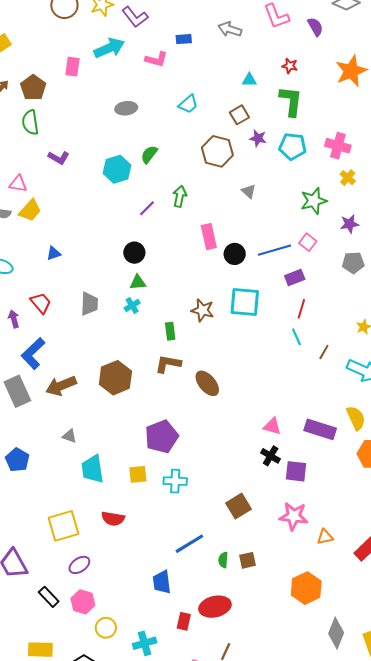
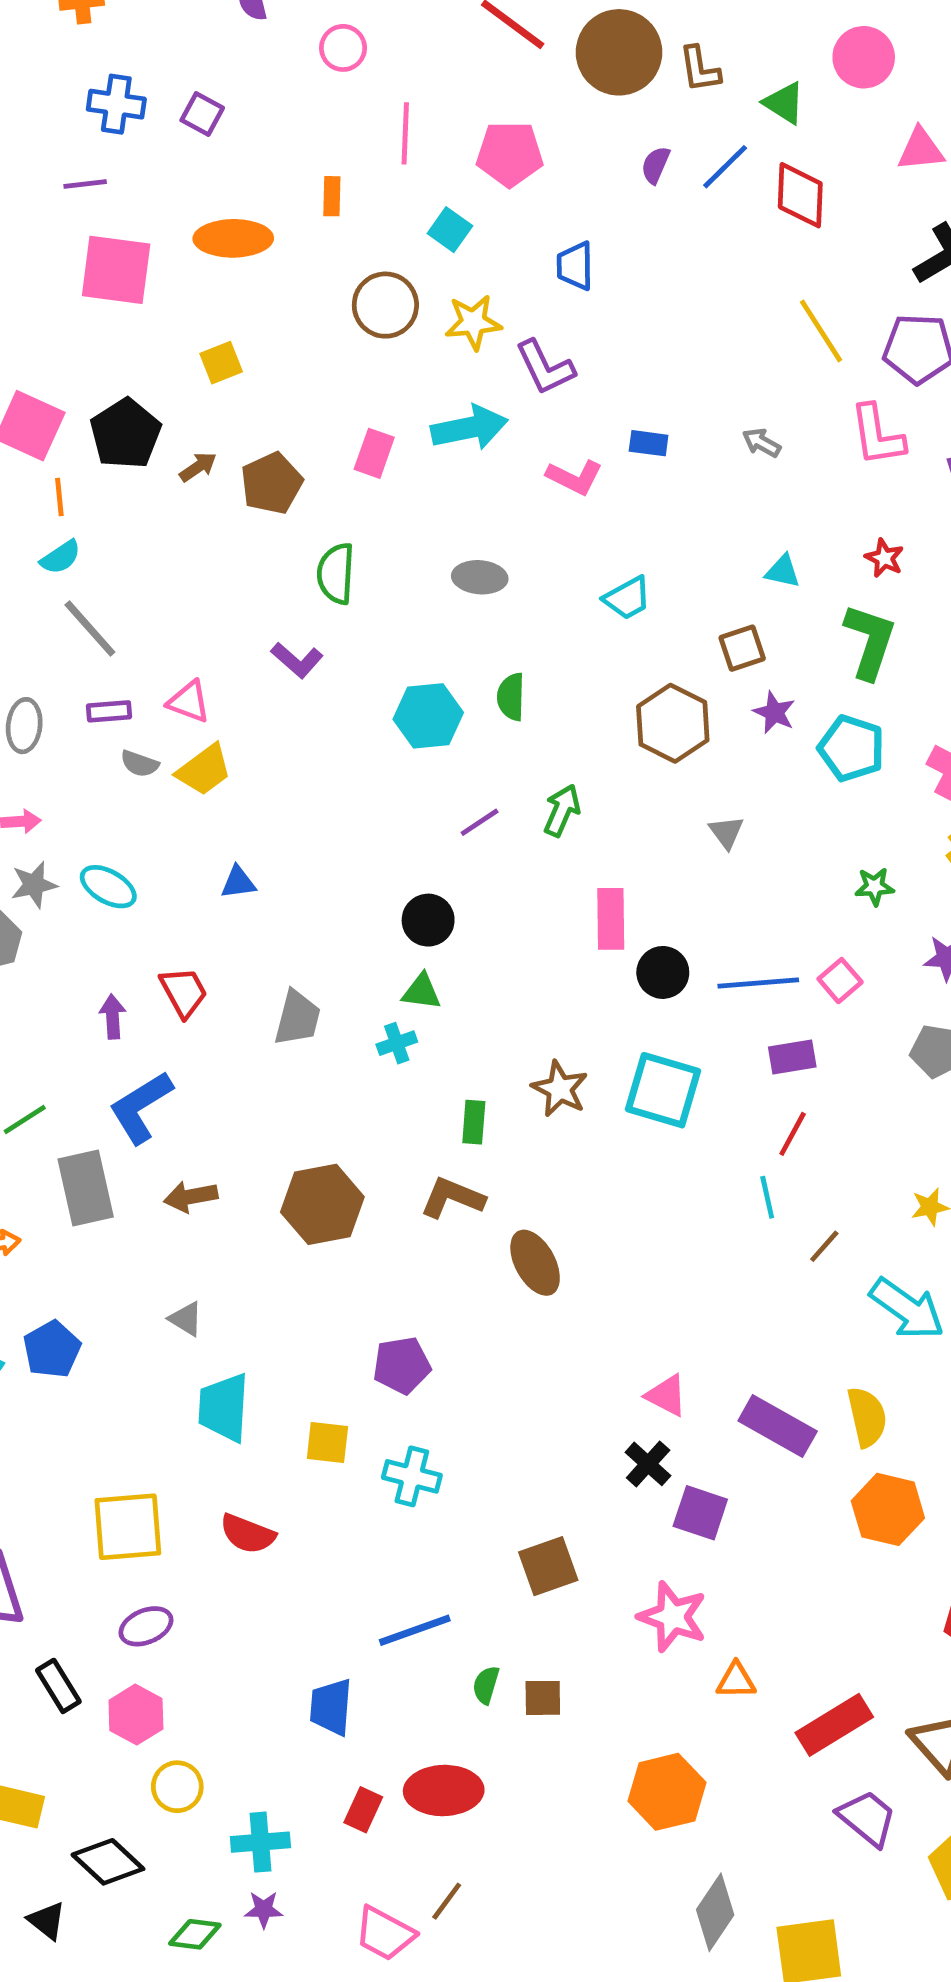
gray arrow: (230, 29) -> (762, 443), size x0.7
green semicircle: (30, 122) -> (336, 574), moved
green semicircle: (149, 154) -> (511, 697), turned -48
green star: (314, 201) -> (874, 887), size x0.6
brown arrow: (61, 386) -> (191, 1197), size x0.7
purple pentagon: (162, 437) -> (402, 1365), size x0.7

